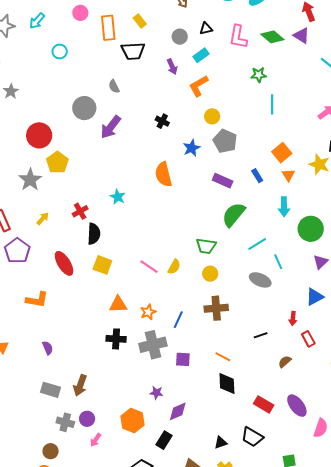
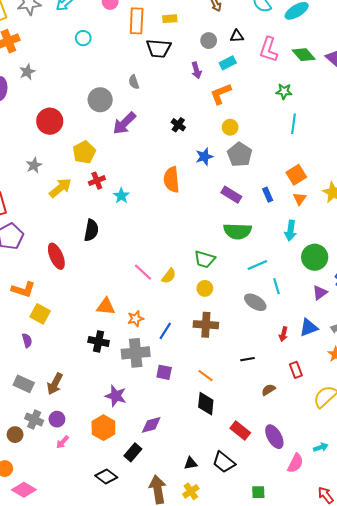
yellow rectangle: (140, 21) -> (170, 19), turned -64
yellow pentagon: (57, 162) -> (84, 152), moved
gray star: (30, 180) -> (34, 165), size x0.7
red cross: (80, 211) -> (97, 181), moved
green semicircle: (234, 215) -> (238, 231), turned -136
yellow arrow: (43, 219) -> (60, 188), moved, size x1.6
yellow square: (102, 265) -> (40, 314), moved
red arrow: (293, 318) -> (283, 334), moved
purple star: (156, 393) -> (116, 396), moved, size x1.5
brown circle: (51, 451) -> (15, 435), moved

